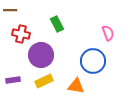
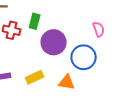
green rectangle: (57, 24) -> (35, 21), moved, turned 42
purple circle: (41, 55) -> (54, 42), moved

